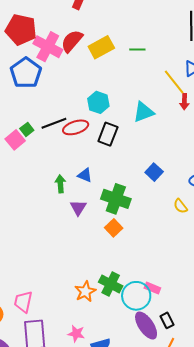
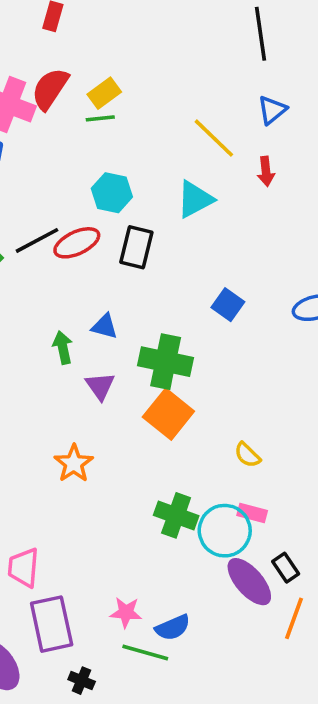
yellow rectangle: (101, 47) -> (104, 93), size x0.7
green line: (137, 49) -> (100, 118), moved
yellow line: (174, 82) -> (214, 138), moved
yellow semicircle: (180, 206) -> (247, 455), moved
orange square: (114, 228) -> (168, 414), size x1.5
orange star: (85, 291) -> (74, 463), moved

